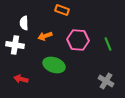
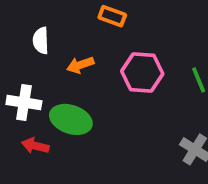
white cross: (15, 45) -> (24, 103), moved
green ellipse: (54, 65) -> (71, 119), moved

